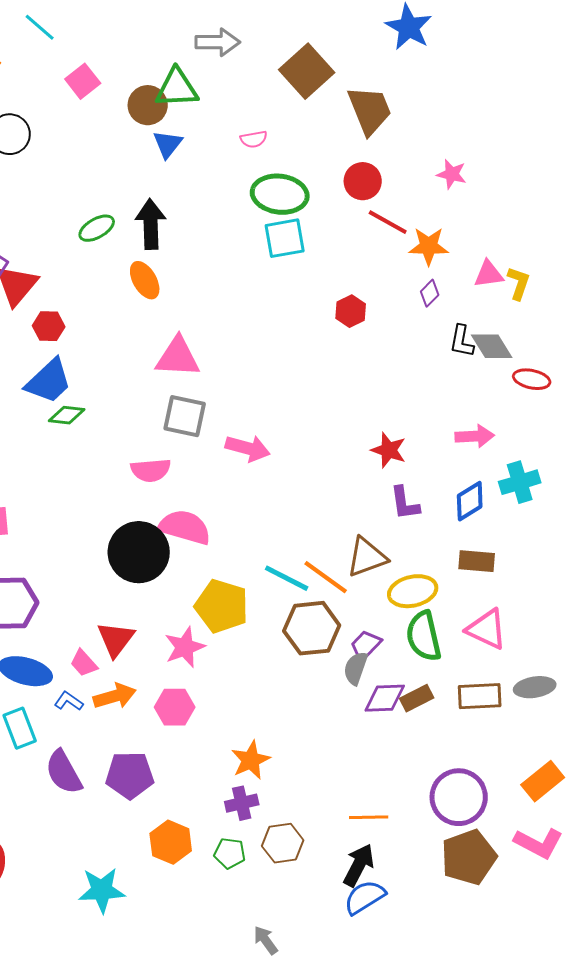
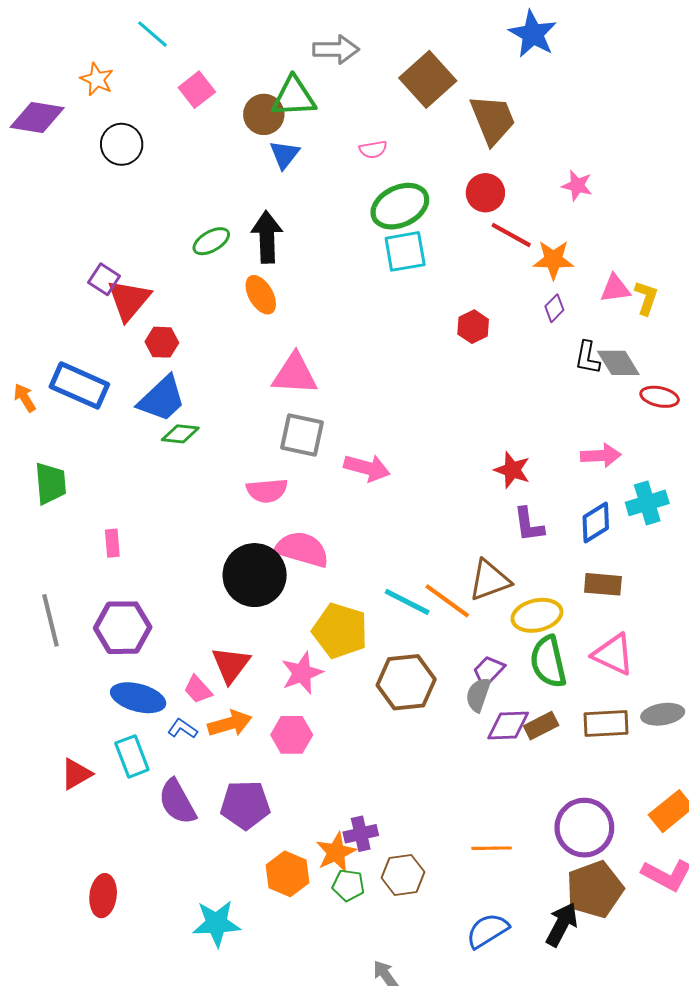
green ellipse: (280, 194) -> (400, 206), turned -32
brown hexagon: (312, 628) -> (406, 682), moved
orange star: (251, 760) -> (336, 852), moved
black arrow: (359, 865) -> (562, 924), moved

